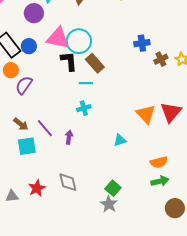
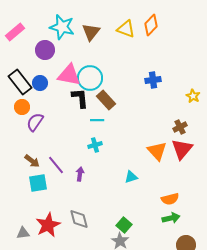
brown cross: (161, 59) -> (180, 127), moved
red star: (37, 188) -> (48, 225), size x1.4

